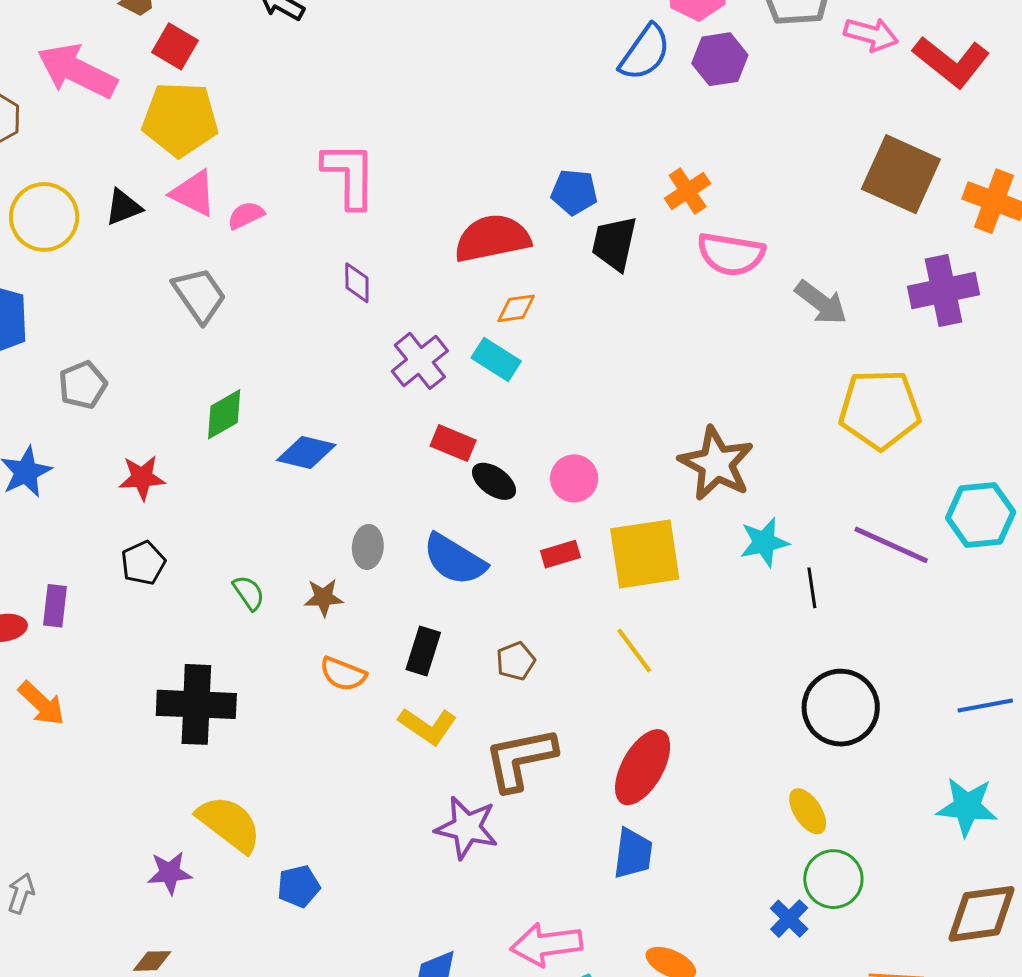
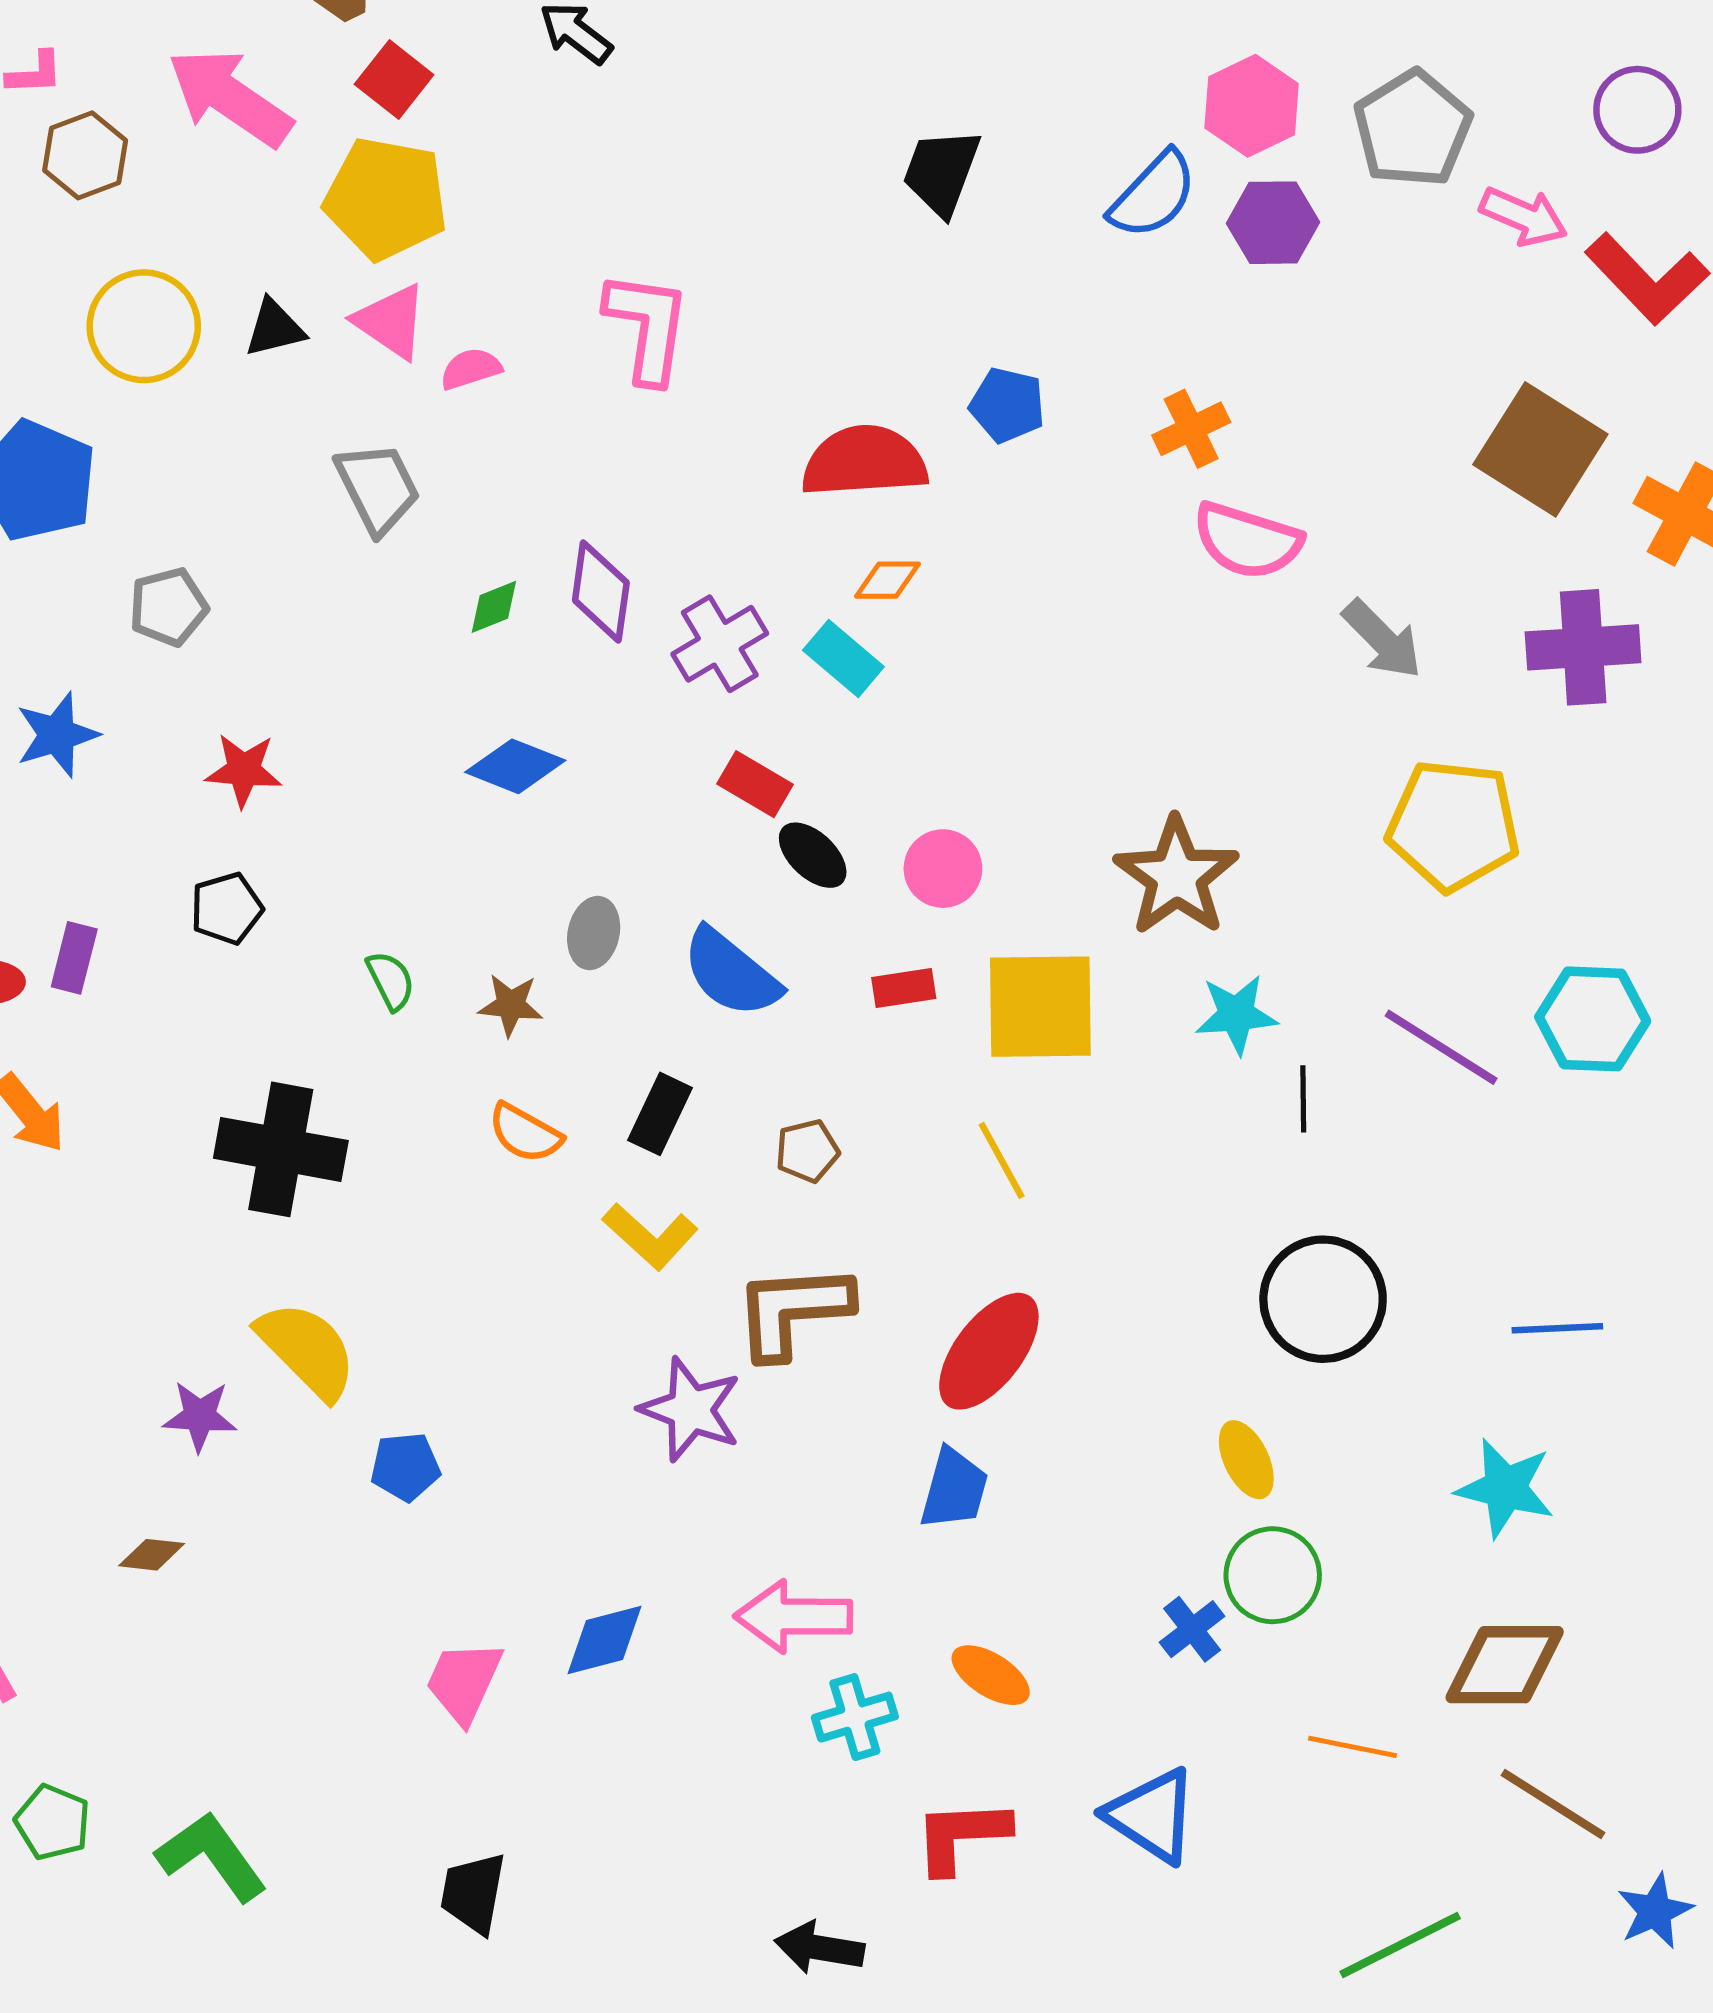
black trapezoid: (614, 243) -> (941, 172), moved
purple diamond: (357, 283) -> (601, 592), moved, size x1.5
green diamond: (224, 414) -> (494, 607), moved, size x0.7

